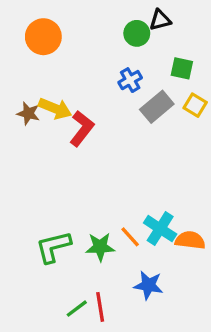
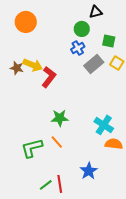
green circle: (137, 33) -> (82, 29), moved
cyan cross: (160, 229) -> (104, 125), moved
orange line: (130, 237) -> (57, 142), moved
green star: (100, 247) -> (60, 118), moved
blue star: (148, 285) -> (89, 171), turned 30

